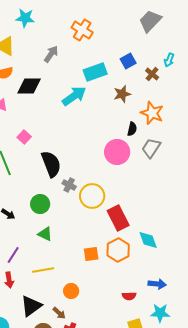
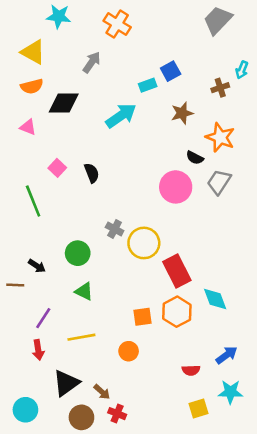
orange cross: (82, 30) -> (117, 24), moved
blue square: (128, 61) -> (171, 71), moved
cyan rectangle: (95, 72) -> (148, 85), size x0.6
brown cross: (152, 74) -> (220, 88), turned 32
black semicircle: (132, 129) -> (195, 158), turned 104
black semicircle: (51, 164) -> (92, 173), moved, size x0.6
blue arrow: (157, 284) -> (227, 355), turned -42
orange circle: (71, 291) -> (129, 351), moved

